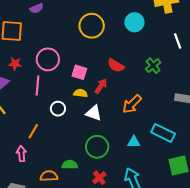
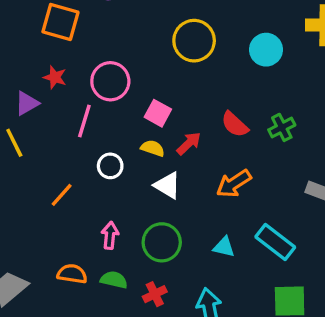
red semicircle: (116, 65) -> (235, 124), moved
pink arrow: (21, 154) -> (110, 235), moved
green semicircle: (70, 165) -> (114, 280), moved

